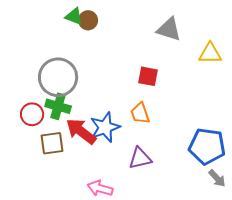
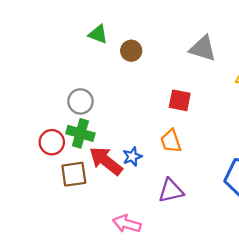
brown circle: (88, 20) -> (131, 51), moved
gray circle: (58, 77) -> (80, 101), size x0.6
blue star: (105, 127) -> (132, 157), size x0.6

